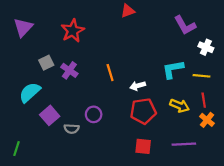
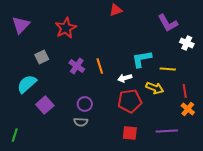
cyan L-shape: (173, 69) -> (142, 59), moved
purple cross: (69, 70) -> (77, 66), moved
yellow line: (201, 76) -> (168, 69), moved
yellow arrow: (179, 106) -> (155, 88), moved
gray semicircle: (72, 129) -> (81, 122), moved

